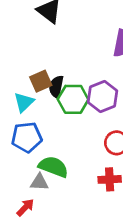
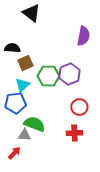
black semicircle: (56, 87) -> (12, 48), moved, turned 84
cyan triangle: (24, 102) -> (22, 85), moved

